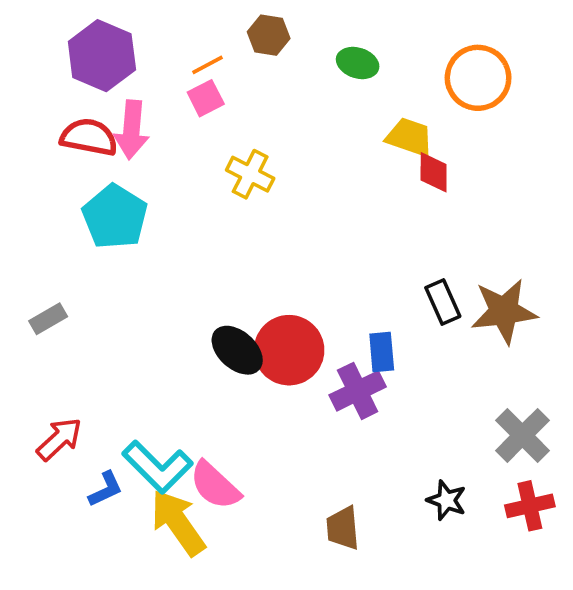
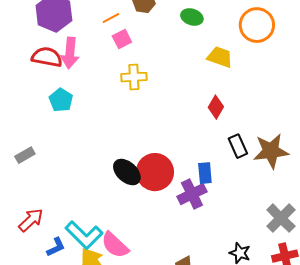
pink square: (206, 98) -> (122, 39), moved
red diamond: (434, 172) -> (216, 107), moved, turned 30
yellow cross: (250, 174) -> (134, 77), turned -30
cyan pentagon: (115, 217) -> (61, 100), size x0.7

